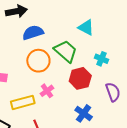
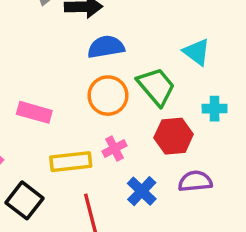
cyan cross: (102, 59) -> (215, 109), turned -32
purple semicircle: (113, 92) -> (195, 181), moved, turned -84
blue cross: (84, 113) -> (142, 191), moved

